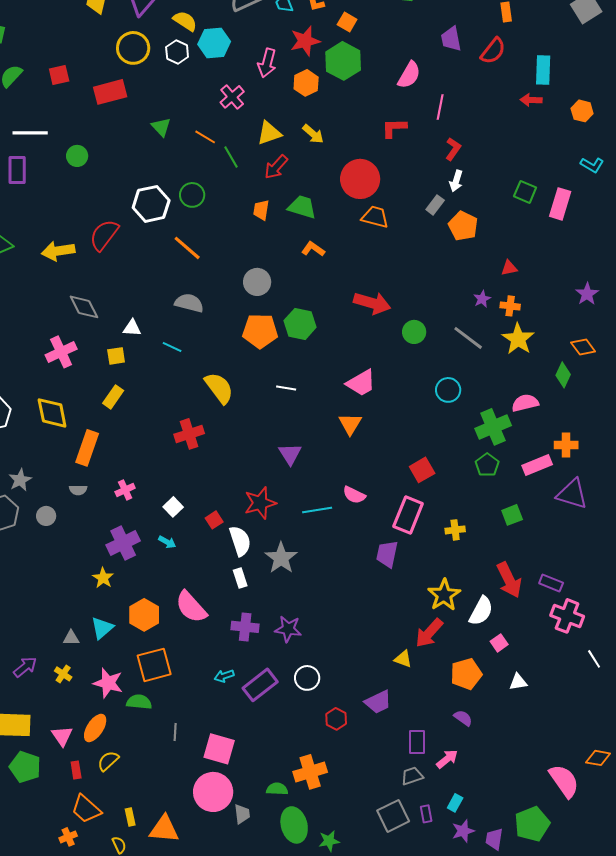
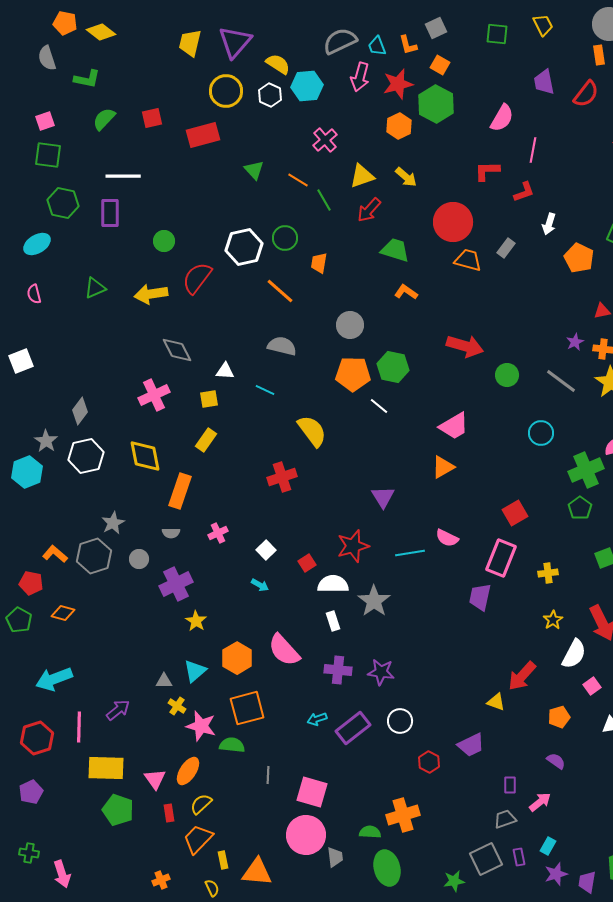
pink arrow: (267, 63) -> (360, 77), moved
red L-shape: (453, 149) -> (524, 192), moved, turned 35
green circle: (77, 156) -> (164, 241), moved
gray rectangle: (435, 205) -> (506, 248), moved
orange trapezoid: (261, 210) -> (319, 263), moved
orange pentagon: (463, 226) -> (579, 258), moved
white line: (286, 388) -> (379, 406), moved, turned 30
orange triangle: (350, 424) -> (443, 467), turned 30
white semicircle: (240, 541) -> (333, 584), turned -72
purple cross: (123, 543) -> (176, 584), moved
yellow star: (444, 595) -> (553, 620), moved, size x0.6
yellow cross: (63, 674) -> (177, 706), moved
orange pentagon: (466, 674) -> (559, 717), size x0.7
purple rectangle: (417, 742) -> (510, 785), size x0.7
orange trapezoid: (86, 809) -> (198, 839), moved, turned 92
green star: (329, 841) -> (454, 881), moved

